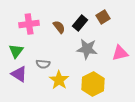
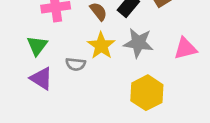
yellow star: (59, 80) -> (101, 46), moved

